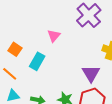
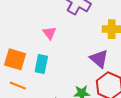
orange square: (15, 49) -> (15, 59), size x1.5

